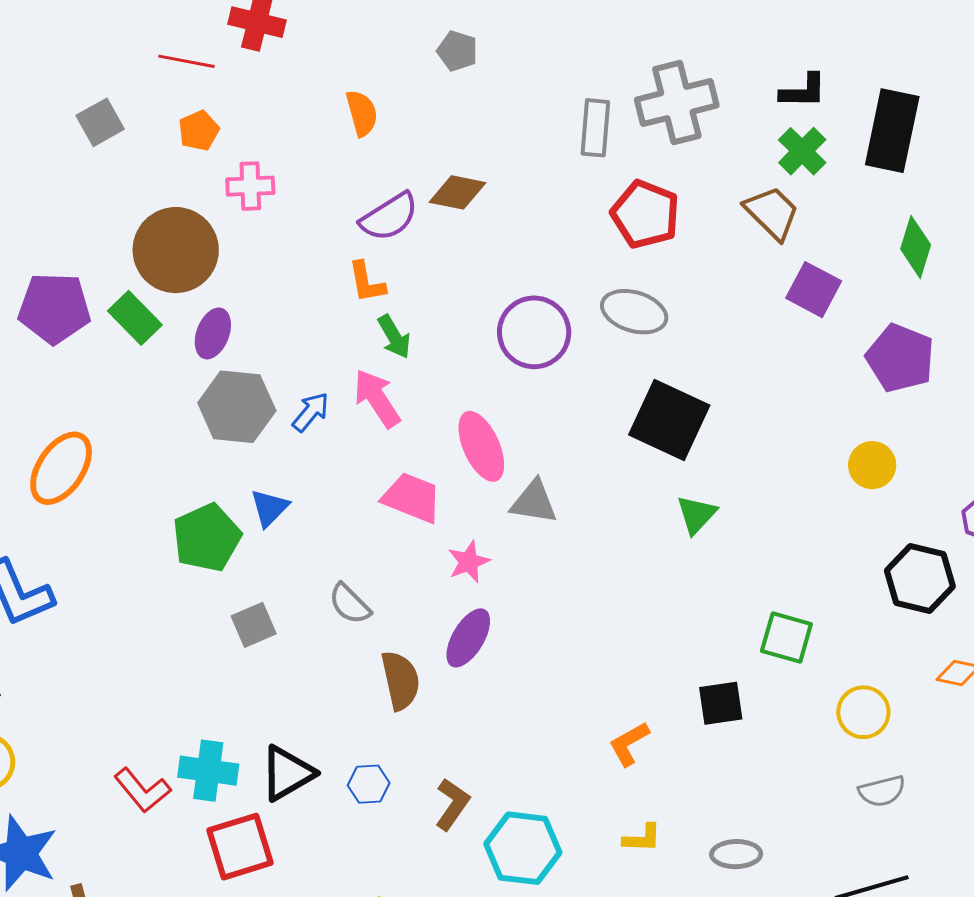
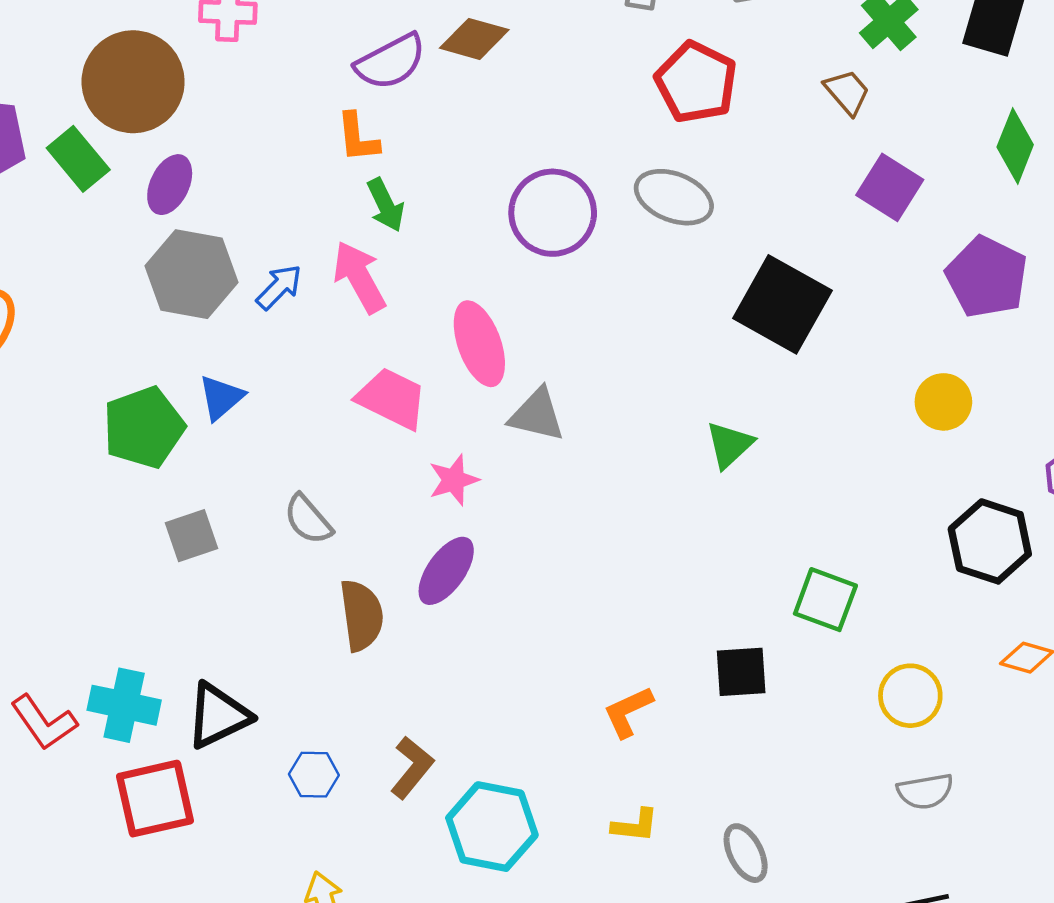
brown trapezoid: (772, 213) -> (847, 92), size x0.7
black square: (669, 420) -> (782, 304), moved
blue hexagon: (369, 784) -> (314, 775), moved
gray ellipse: (736, 854) -> (746, 853), turned 60

